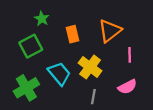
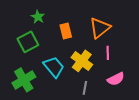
pink line: (130, 55) -> (108, 53), moved

